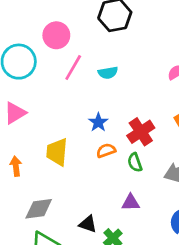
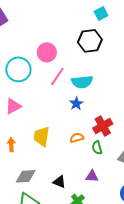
cyan semicircle: (108, 73) -> (82, 82), size x1.5
blue star: (98, 122) -> (76, 104), moved
black triangle: (88, 224) -> (59, 182), moved

